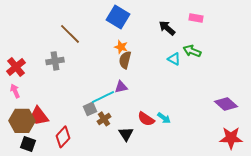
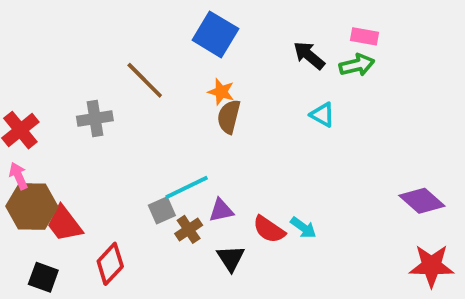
brown line: (70, 34) -> (145, 80), moved
green arrow: (192, 51) -> (357, 65), moved, turned 144
purple triangle: (121, 87) -> (221, 210), moved
brown hexagon: (22, 121) -> (32, 206), moved

